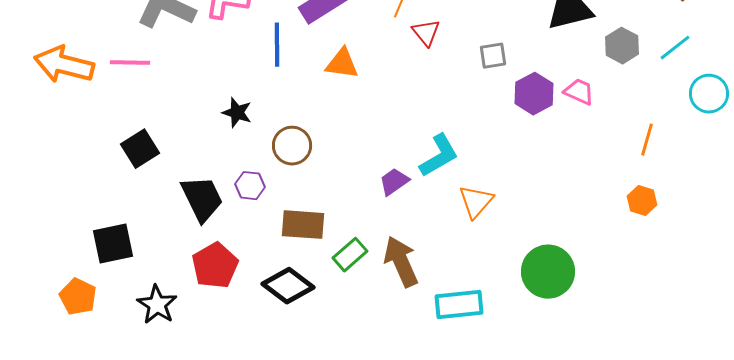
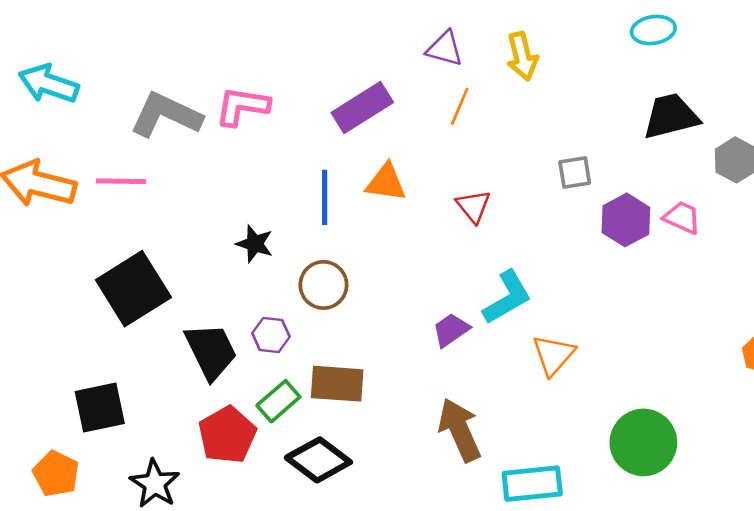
red triangle: (426, 33) -> (473, 206), moved
blue line: (277, 45) -> (325, 197), moved
black square: (140, 149) -> (133, 289), size x1.5
green rectangle: (350, 255) -> (278, 401), moved

